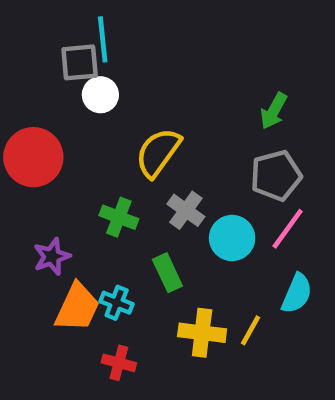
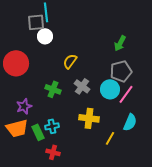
yellow semicircle: (158, 153) -> (70, 61), size x0.7
cyan circle: (232, 238) -> (110, 89), moved
green rectangle: (167, 273) -> (38, 132), moved
cyan cross: (117, 303) -> (52, 126), turned -32
orange trapezoid: (77, 307) -> (17, 128), moved, turned 50
yellow cross: (202, 333) -> (89, 118), moved

